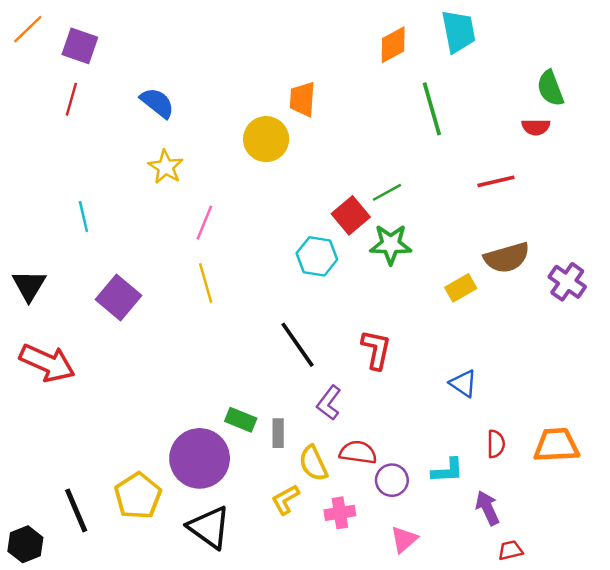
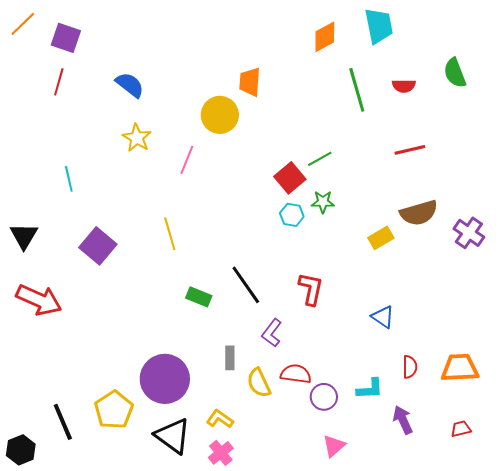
red semicircle: (536, 127) -> (404, 86), moved
pink line: (204, 223) -> (187, 160), moved
green star: (391, 244) -> (323, 202), size x0.7
cyan hexagon: (317, 256) -> (292, 215), moved, size x0.7
green rectangle: (241, 420) -> (199, 297), moved
yellow L-shape: (285, 500) -> (220, 419), moved, turned 64
pink cross: (340, 513) -> (221, 453), moved, turned -30
red trapezoid: (510, 550) -> (461, 429), moved

